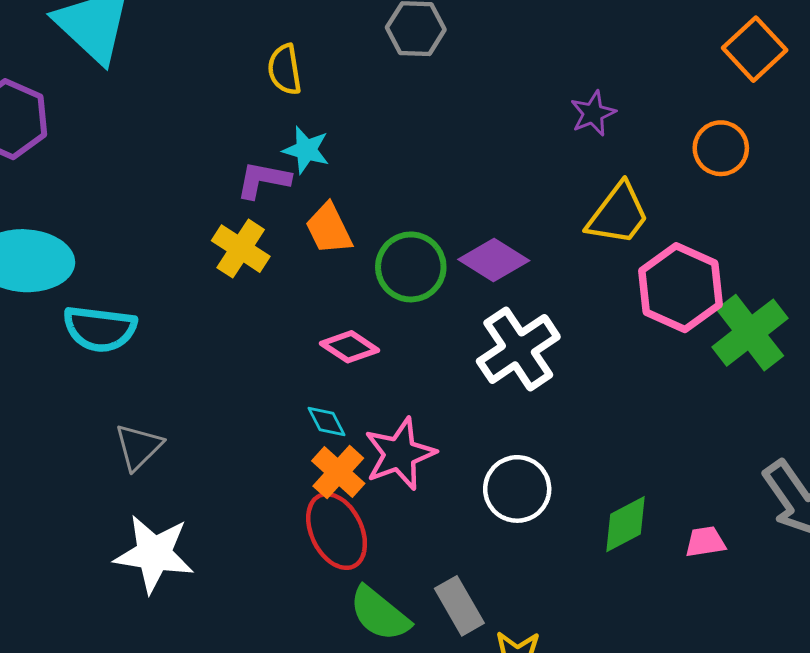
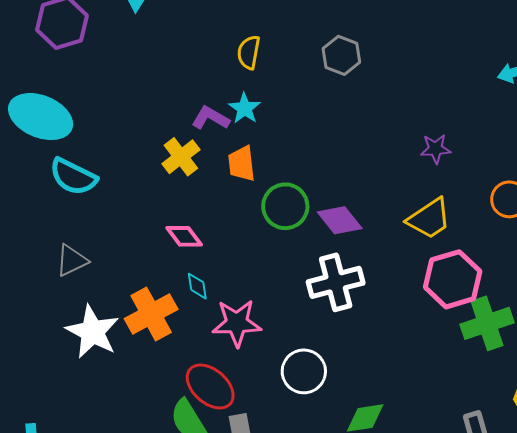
pink diamond: (350, 347) -> (184, 236), moved
orange cross: (338, 472) -> (151, 314), moved, size x1.4
red ellipse: (337, 531) -> (210, 386), moved, turned -42
white star: (154, 554) -> (92, 332), moved

